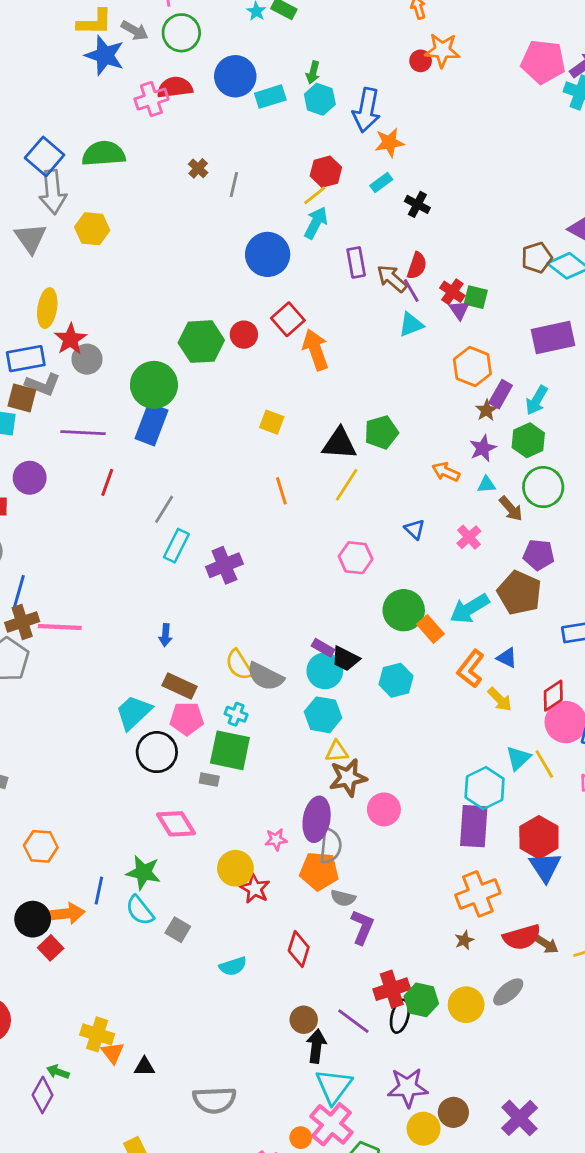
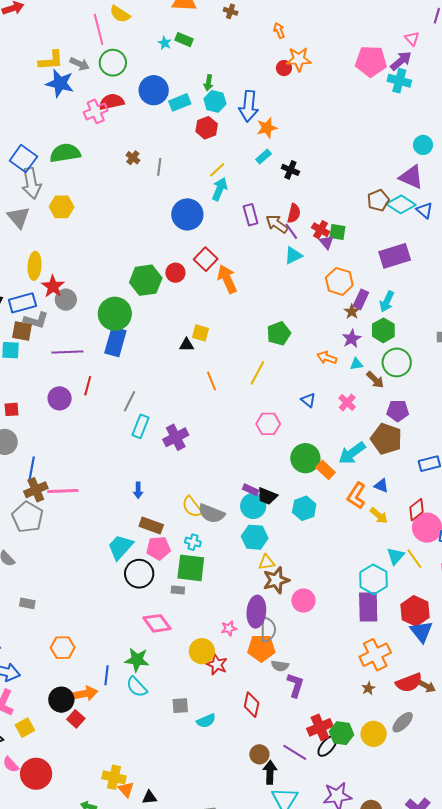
red hexagon: (326, 172) -> (207, 128), moved
black triangle: (339, 444) -> (186, 345), moved, size x0.6
purple circle: (30, 478) -> (60, 398), moved
gray square: (178, 930) -> (180, 706), moved, turned -30
black ellipse: (400, 1016) -> (327, 746), turned 30

